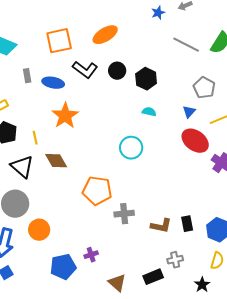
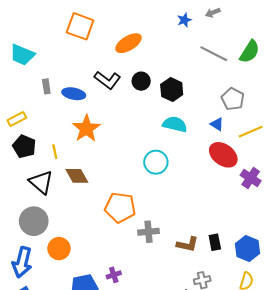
orange square: (59, 41) -> (80, 26), moved, turned 32
cyan semicircle: (149, 112) -> (175, 124), size x1.6
blue triangle: (189, 112) -> (217, 124), turned -40

